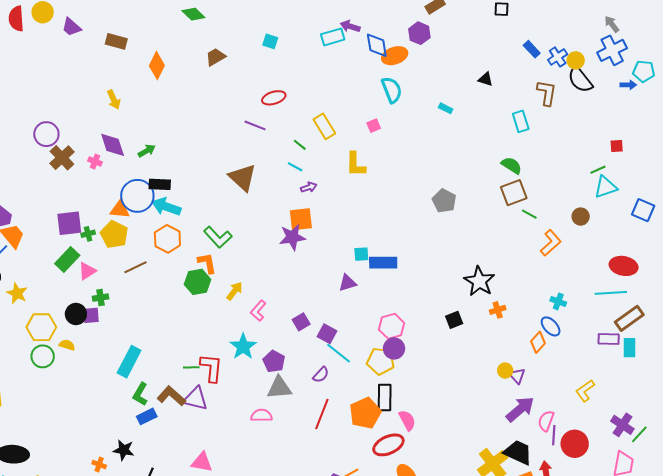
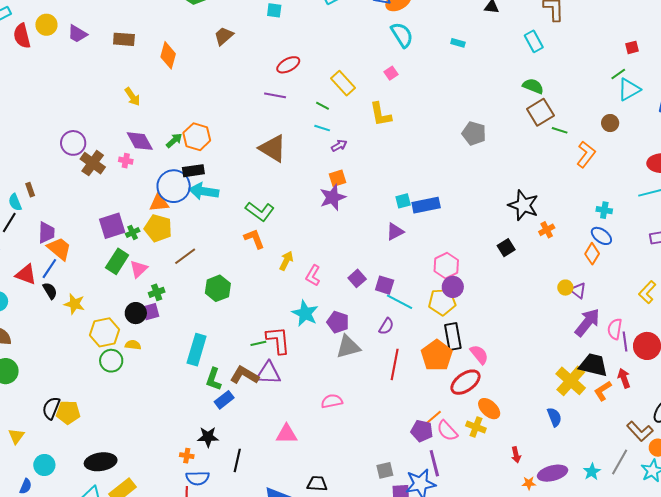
orange square: (301, 219) -> (337, 178), size x0.7
orange hexagon: (167, 239) -> (197, 137), moved
green hexagon: (198, 282) -> (218, 288), moved
pink semicircle: (261, 415) -> (332, 401), moved

